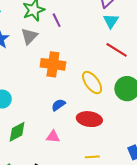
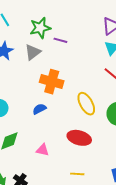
purple line: (57, 20) -> (60, 40), turned -56
blue semicircle: (58, 105) -> (39, 109), moved

